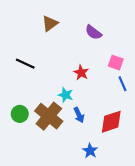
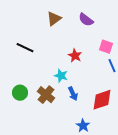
brown triangle: (50, 23) -> (54, 19), moved
brown cross: (49, 116) -> (46, 95), size x0.7

